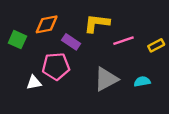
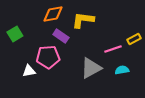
orange diamond: (47, 24) -> (53, 14), moved
green square: (17, 40) -> (15, 34), turned 35
pink line: (124, 41) -> (113, 49), moved

